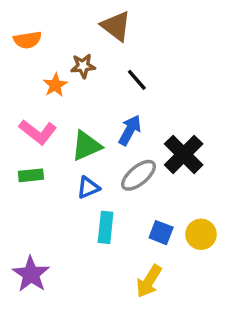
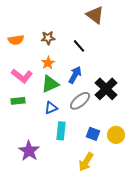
brown triangle: (116, 26) -> (95, 15), moved
orange semicircle: (27, 40) -> (16, 40), moved
orange star: (55, 85) -> (48, 63), moved
purple star: (31, 274) -> (29, 151), moved

